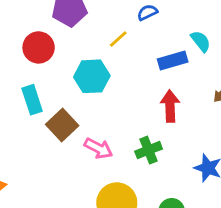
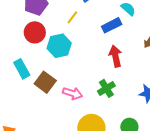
red circle: (39, 47) -> (35, 32), moved

